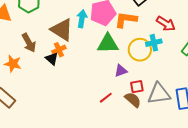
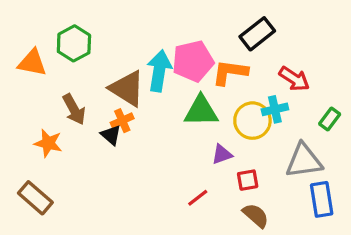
cyan arrow: (82, 19) -> (159, 71), size x1.4
gray triangle: (159, 94) -> (304, 161), moved
brown semicircle: (133, 100) -> (256, 215), moved

